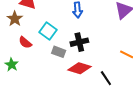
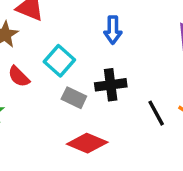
red diamond: (80, 68) -> (87, 143), moved
black line: (106, 78) -> (156, 113), moved

